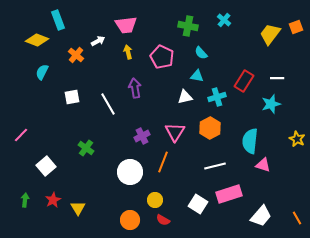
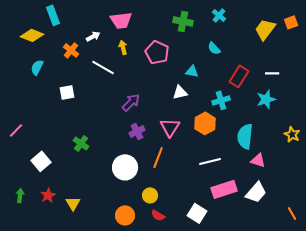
cyan semicircle: (201, 53) -> (214, 48), moved
purple arrow: (135, 88) -> (131, 102), moved, turned 54
cyan cross: (217, 97) -> (221, 100), moved
white line: (108, 104) -> (103, 67), moved, turned -30
white square: (198, 204) -> (197, 213), moved
white trapezoid: (261, 216) -> (256, 192), moved

